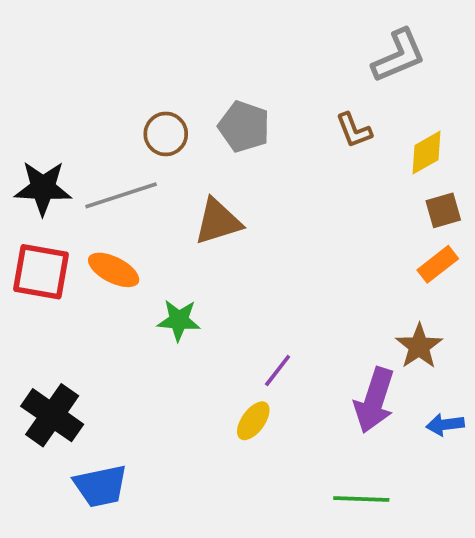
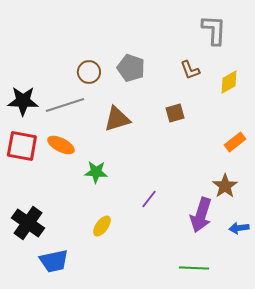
gray L-shape: (399, 56) -> (214, 30), turned -64
brown square: (443, 210) -> (175, 113), moved
yellow ellipse: (253, 421) -> (102, 226), moved

